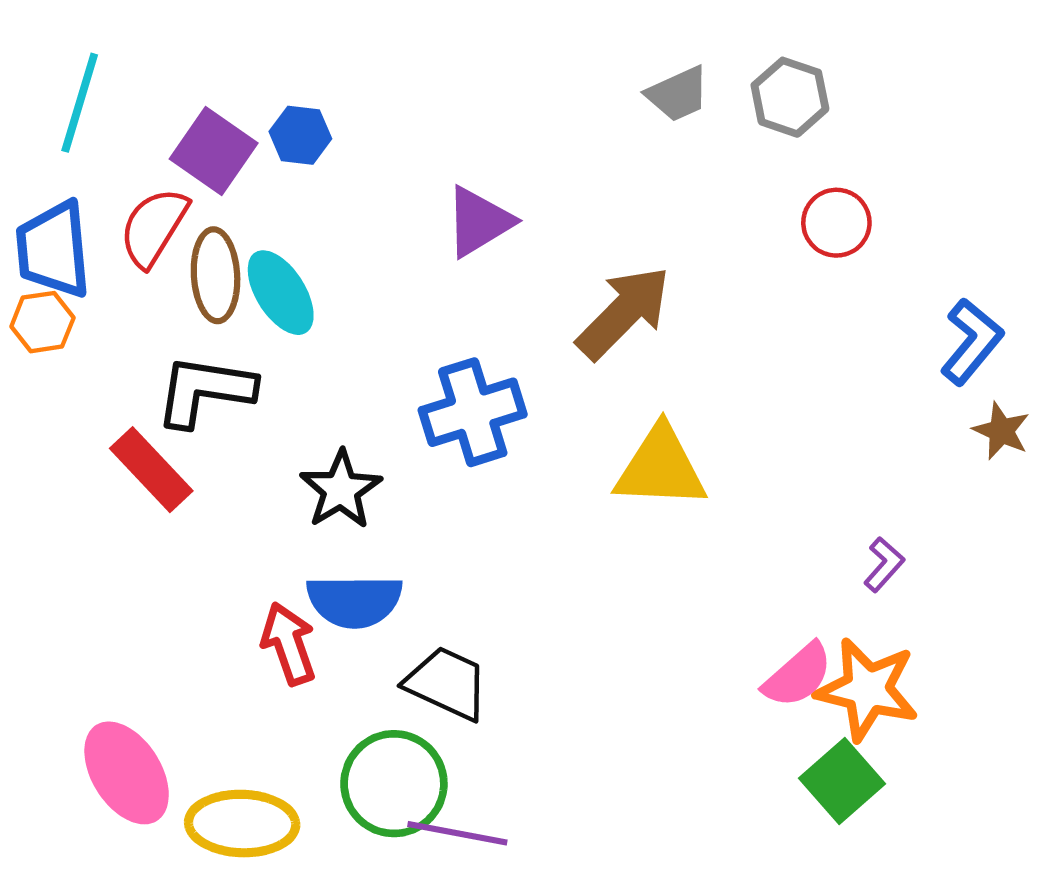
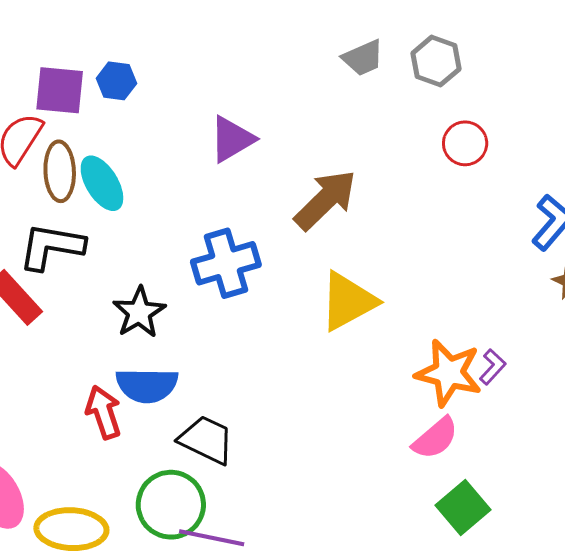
purple square: (214, 151) -> (60, 90), turned -30
yellow triangle: (661, 468) -> (348, 301), turned -32
orange star: (867, 689) -> (449, 373), moved

